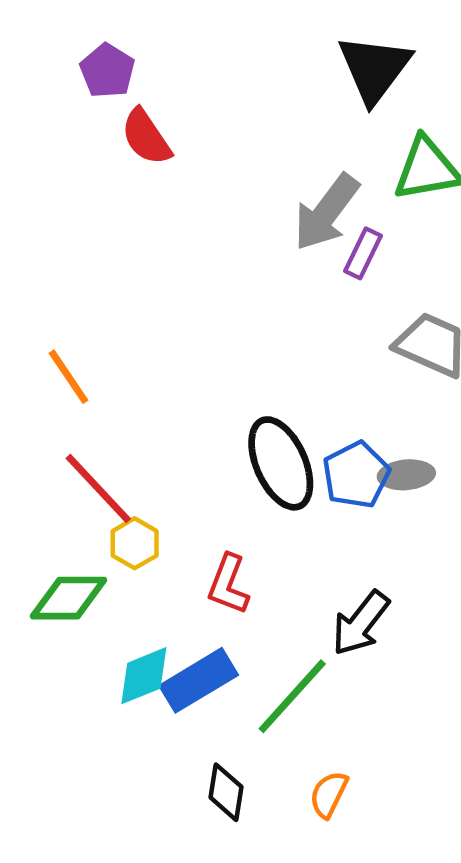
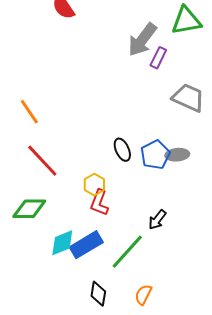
black ellipse: (281, 463) -> (122, 150), size x0.6
yellow hexagon: (135, 543) -> (94, 185), moved
black arrow: (361, 623) -> (157, 220), size x0.7

